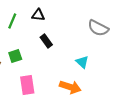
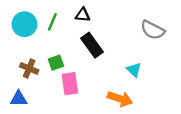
black rectangle: (46, 41) -> (92, 45), size x1.5
pink rectangle: (27, 85) -> (70, 84), moved

